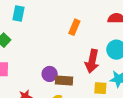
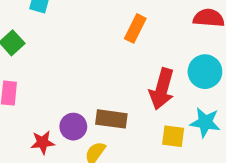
purple circle: (50, 74) -> (73, 127), moved

